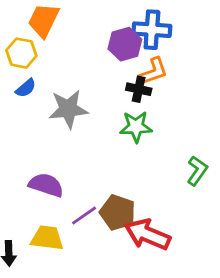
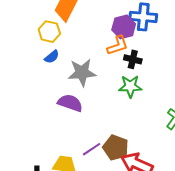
orange L-shape: (153, 72) -> (118, 46), moved
purple semicircle: (46, 185) -> (70, 103), moved

